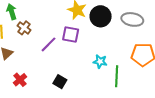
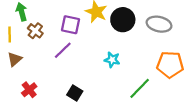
purple square: (71, 35) -> (70, 25), moved
cyan star: (100, 62) -> (112, 60), moved
green line: (117, 76) -> (140, 88), turned 40

